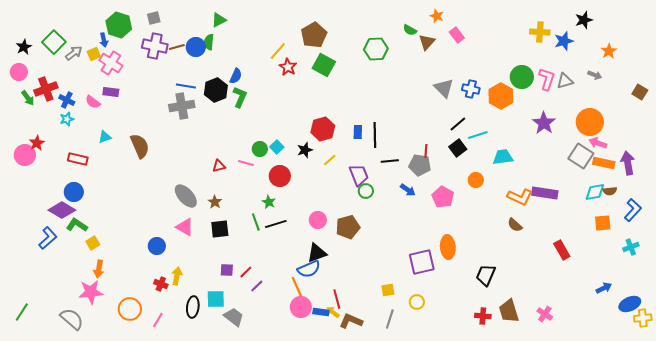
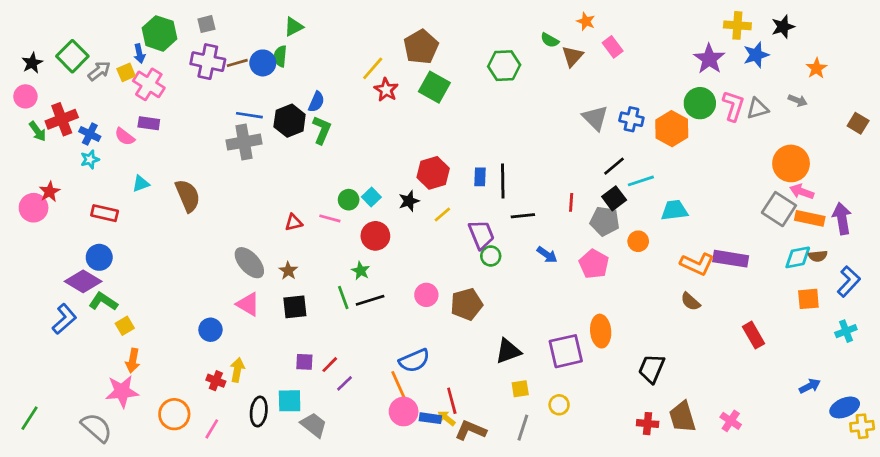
yellow cross: (540, 32) -> (737, 25), moved
purple star: (544, 123) -> (709, 59), moved
gray pentagon: (420, 165) -> (605, 221), moved
black triangle: (317, 253) -> (508, 351), moved

